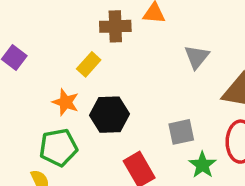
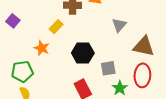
black hexagon: (109, 115) -> (83, 53), moved
green pentagon: (58, 147) -> (22, 72), moved

